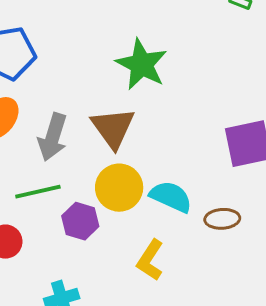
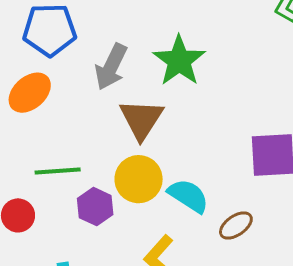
gray arrow: (53, 137) -> (111, 67), moved
brown ellipse: (222, 219) -> (236, 225), turned -40

